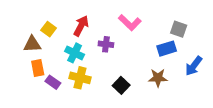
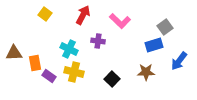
red arrow: (81, 26) -> (83, 15), moved
yellow square: (49, 29) -> (45, 14), moved
gray square: (179, 29) -> (165, 27), turned 35
brown triangle: (32, 44) -> (14, 53), moved

